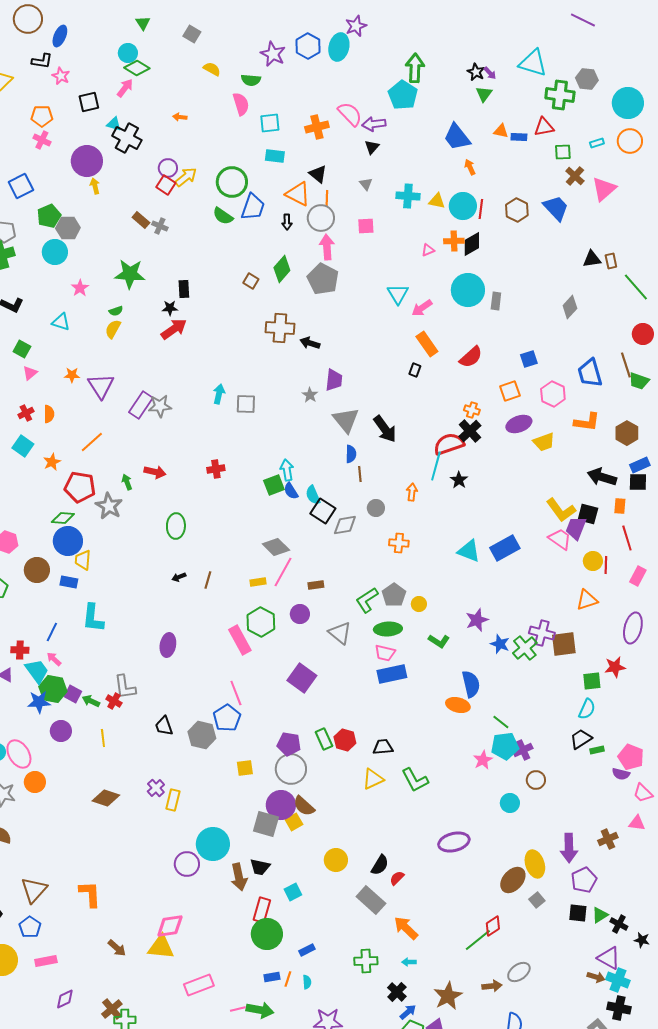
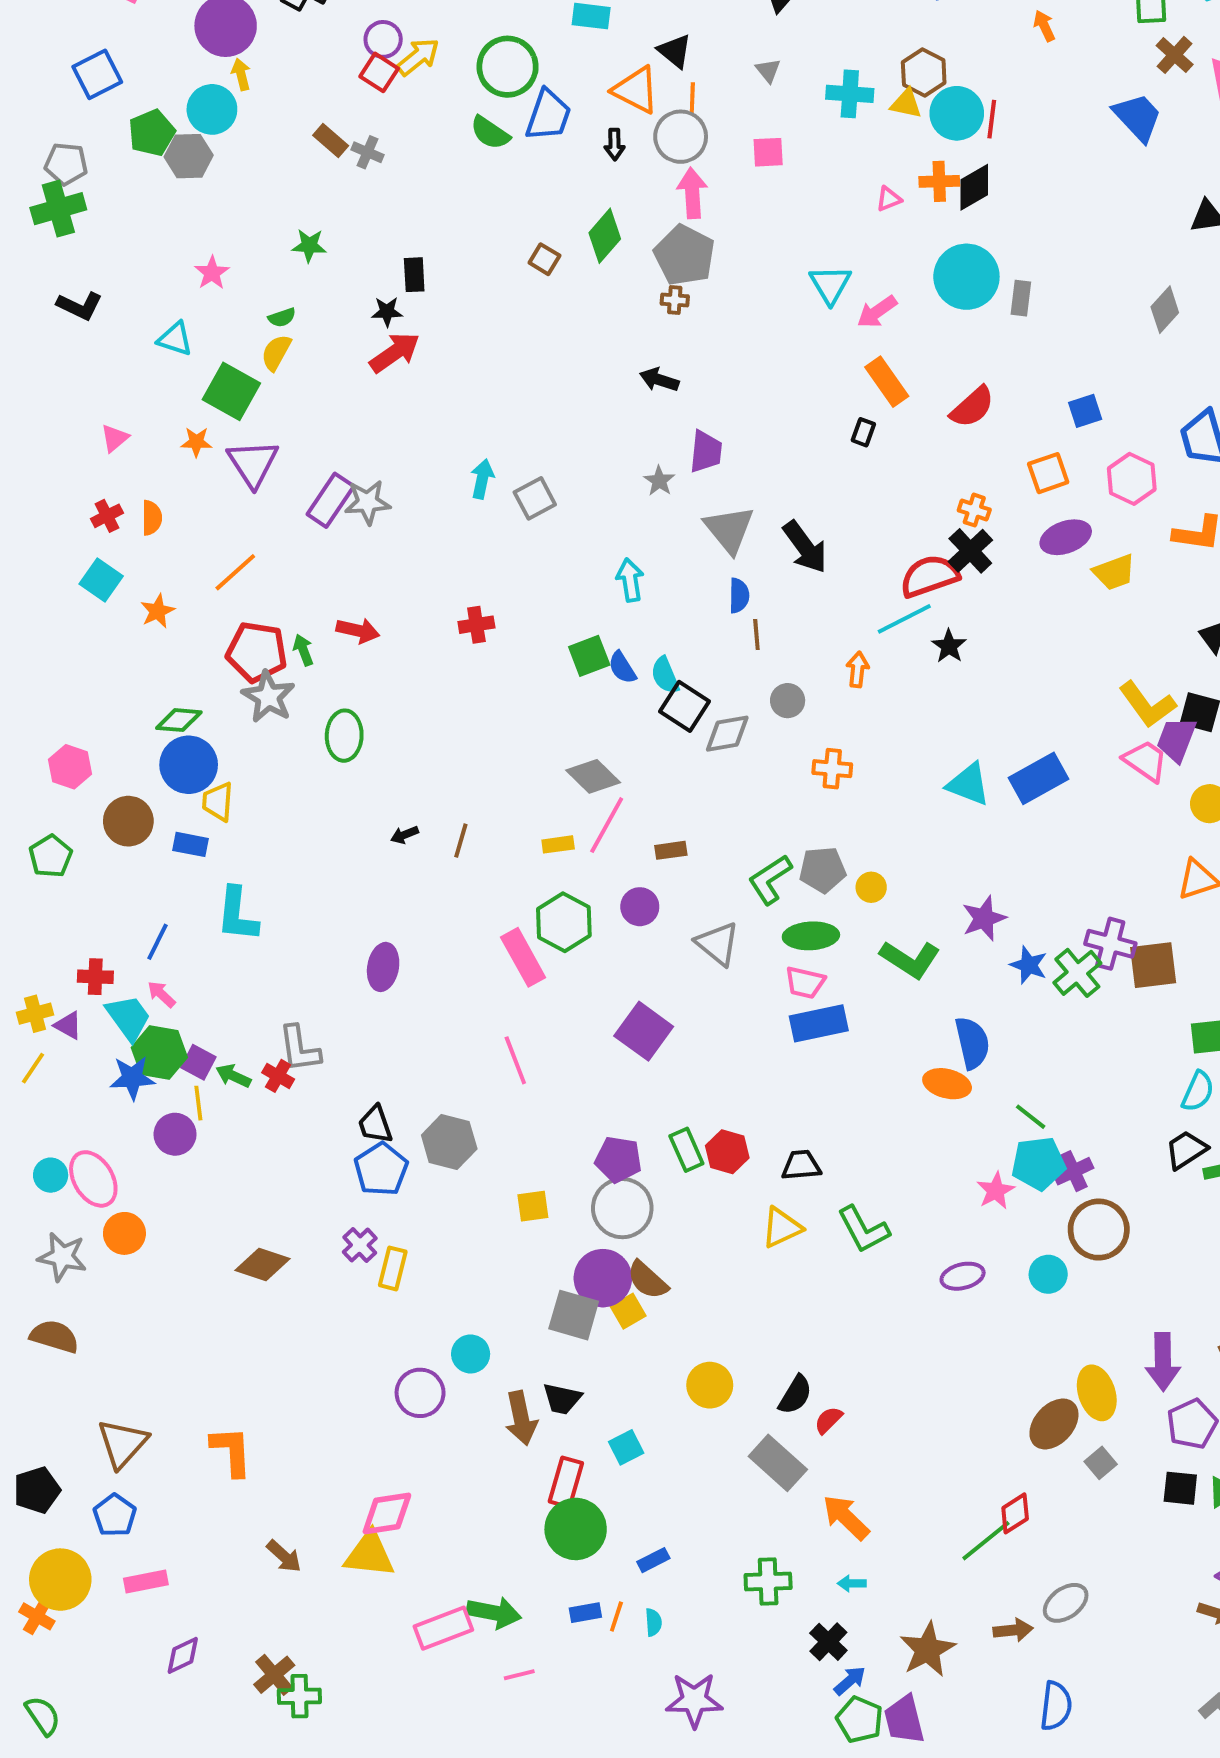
orange arrow: (470, 167) -> (1044, 26), moved
brown hexagon: (517, 210) -> (924, 72), moved
cyan circle: (55, 252) -> (212, 109), moved
green star: (130, 274) -> (309, 246), size x0.6
brown cross: (280, 328) -> (675, 300), moved, size x0.5
green square: (22, 349) -> (231, 391), moved, size x1.6
gray square: (246, 404) -> (535, 498), turned -30
cyan line: (436, 466) -> (904, 619), turned 48
cyan arrow: (287, 470) -> (630, 580), moved
red pentagon: (80, 487) -> (257, 652), moved
green ellipse: (176, 526) -> (344, 736), moved
gray pentagon: (394, 595) -> (823, 870), turned 30
green L-shape: (439, 641) -> (910, 959), size x1.4
blue pentagon: (227, 718) -> (381, 1169), moved
yellow line: (103, 738) -> (198, 1103), moved
brown circle: (536, 780) -> (1099, 1230), size x1.6
purple ellipse: (454, 842) -> (963, 1276), moved, size x0.7
cyan circle: (213, 844) -> (471, 1354), size x0.6
green arrow: (260, 1010) -> (494, 1613), moved

